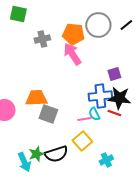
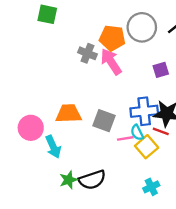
gray cross: (42, 39) -> (87, 53), moved, turned 35
purple square: (114, 74) -> (161, 70), moved
gray square: (48, 114) -> (104, 121), moved
yellow square: (82, 141) -> (147, 147), moved
cyan arrow: (24, 162) -> (53, 147), moved

